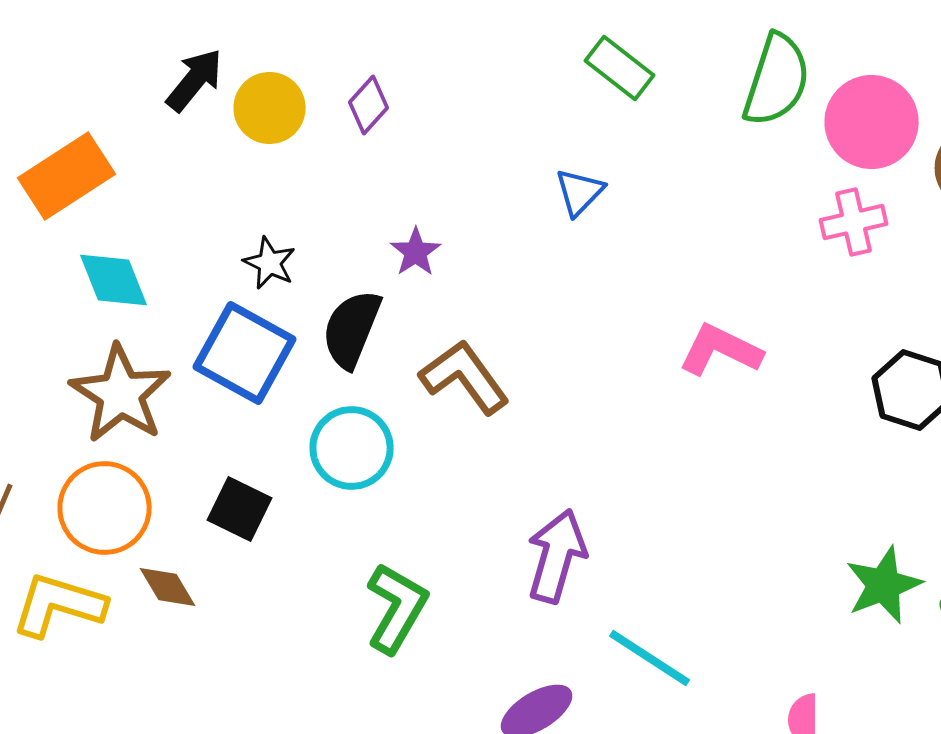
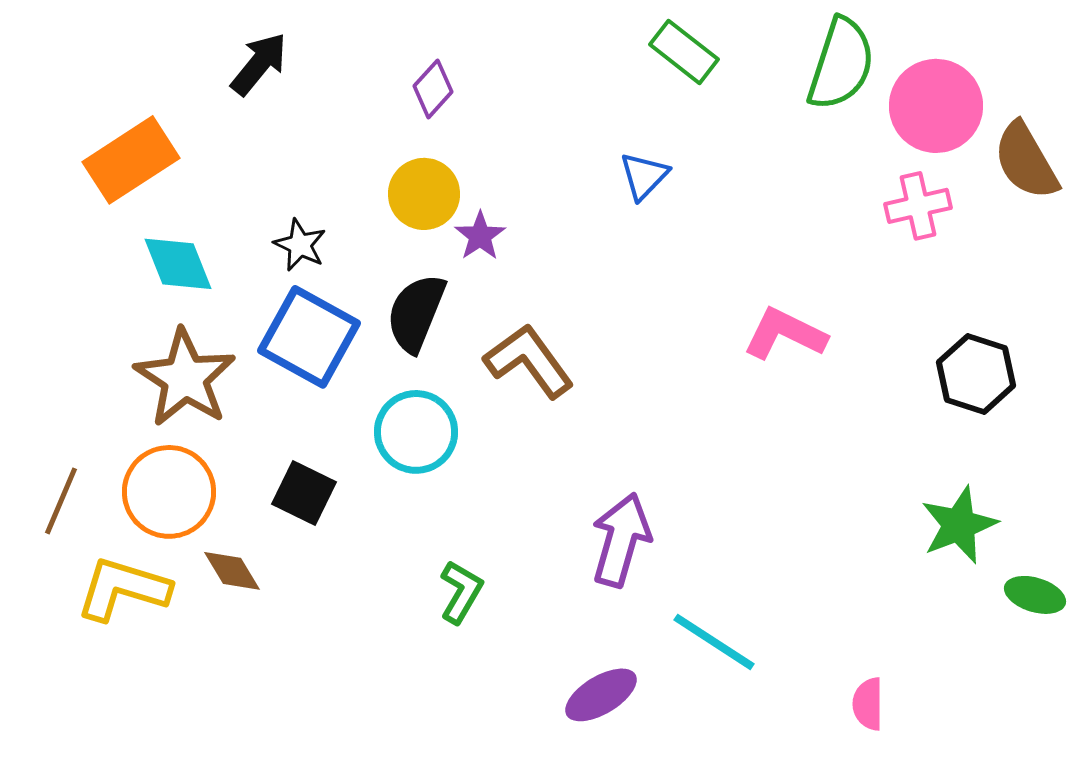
yellow circle: (270, 108) -> (424, 194), moved
black star: (270, 263) -> (300, 245), moved
green star: (884, 585) -> (959, 525), moved
green L-shape: (397, 608) -> (461, 592), size x0.7

